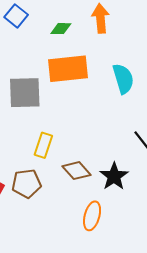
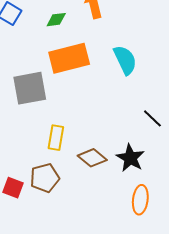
orange ellipse: (92, 216) -> (140, 200), moved

